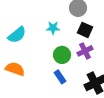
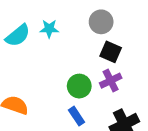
cyan star: (53, 28) -> (49, 29), moved
cyan semicircle: (17, 35) -> (18, 35), moved

